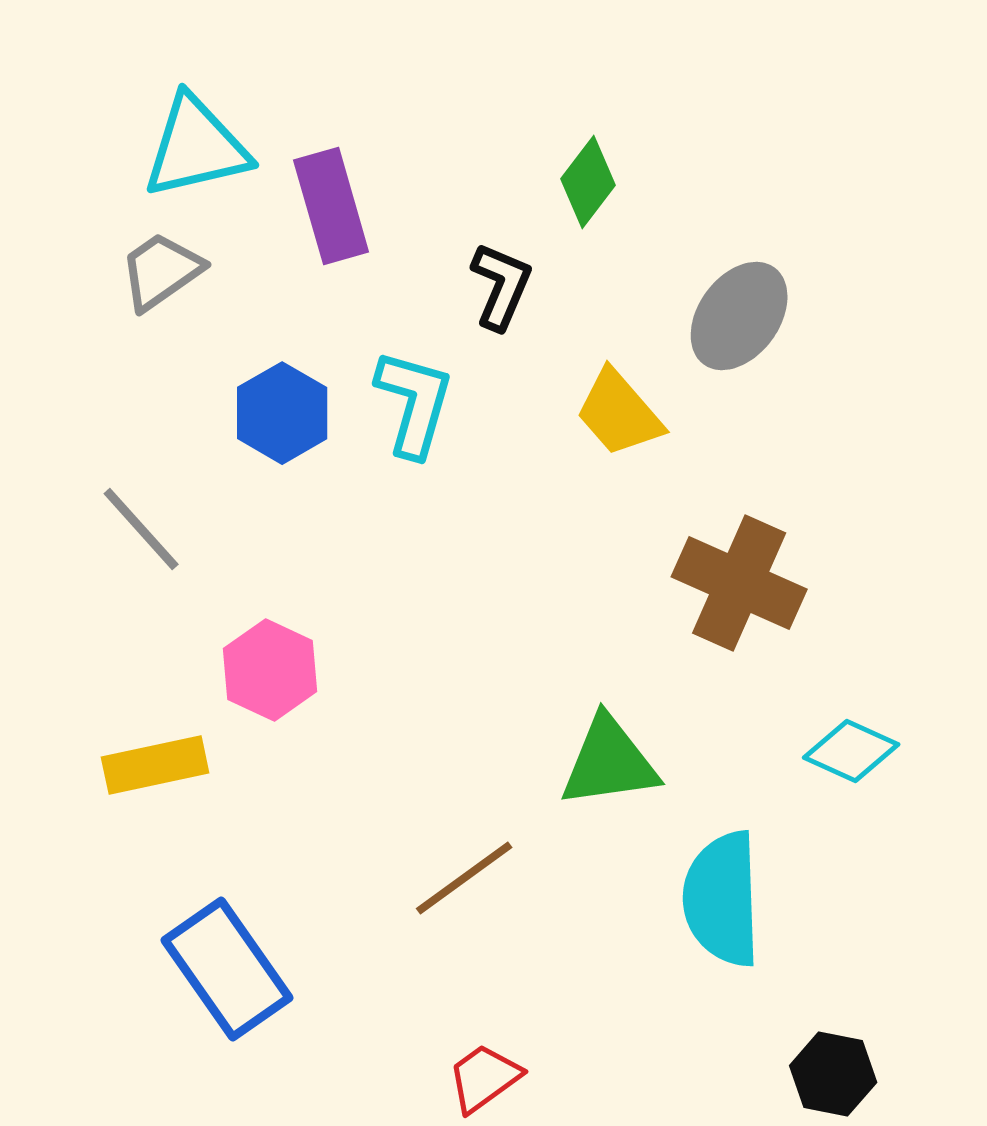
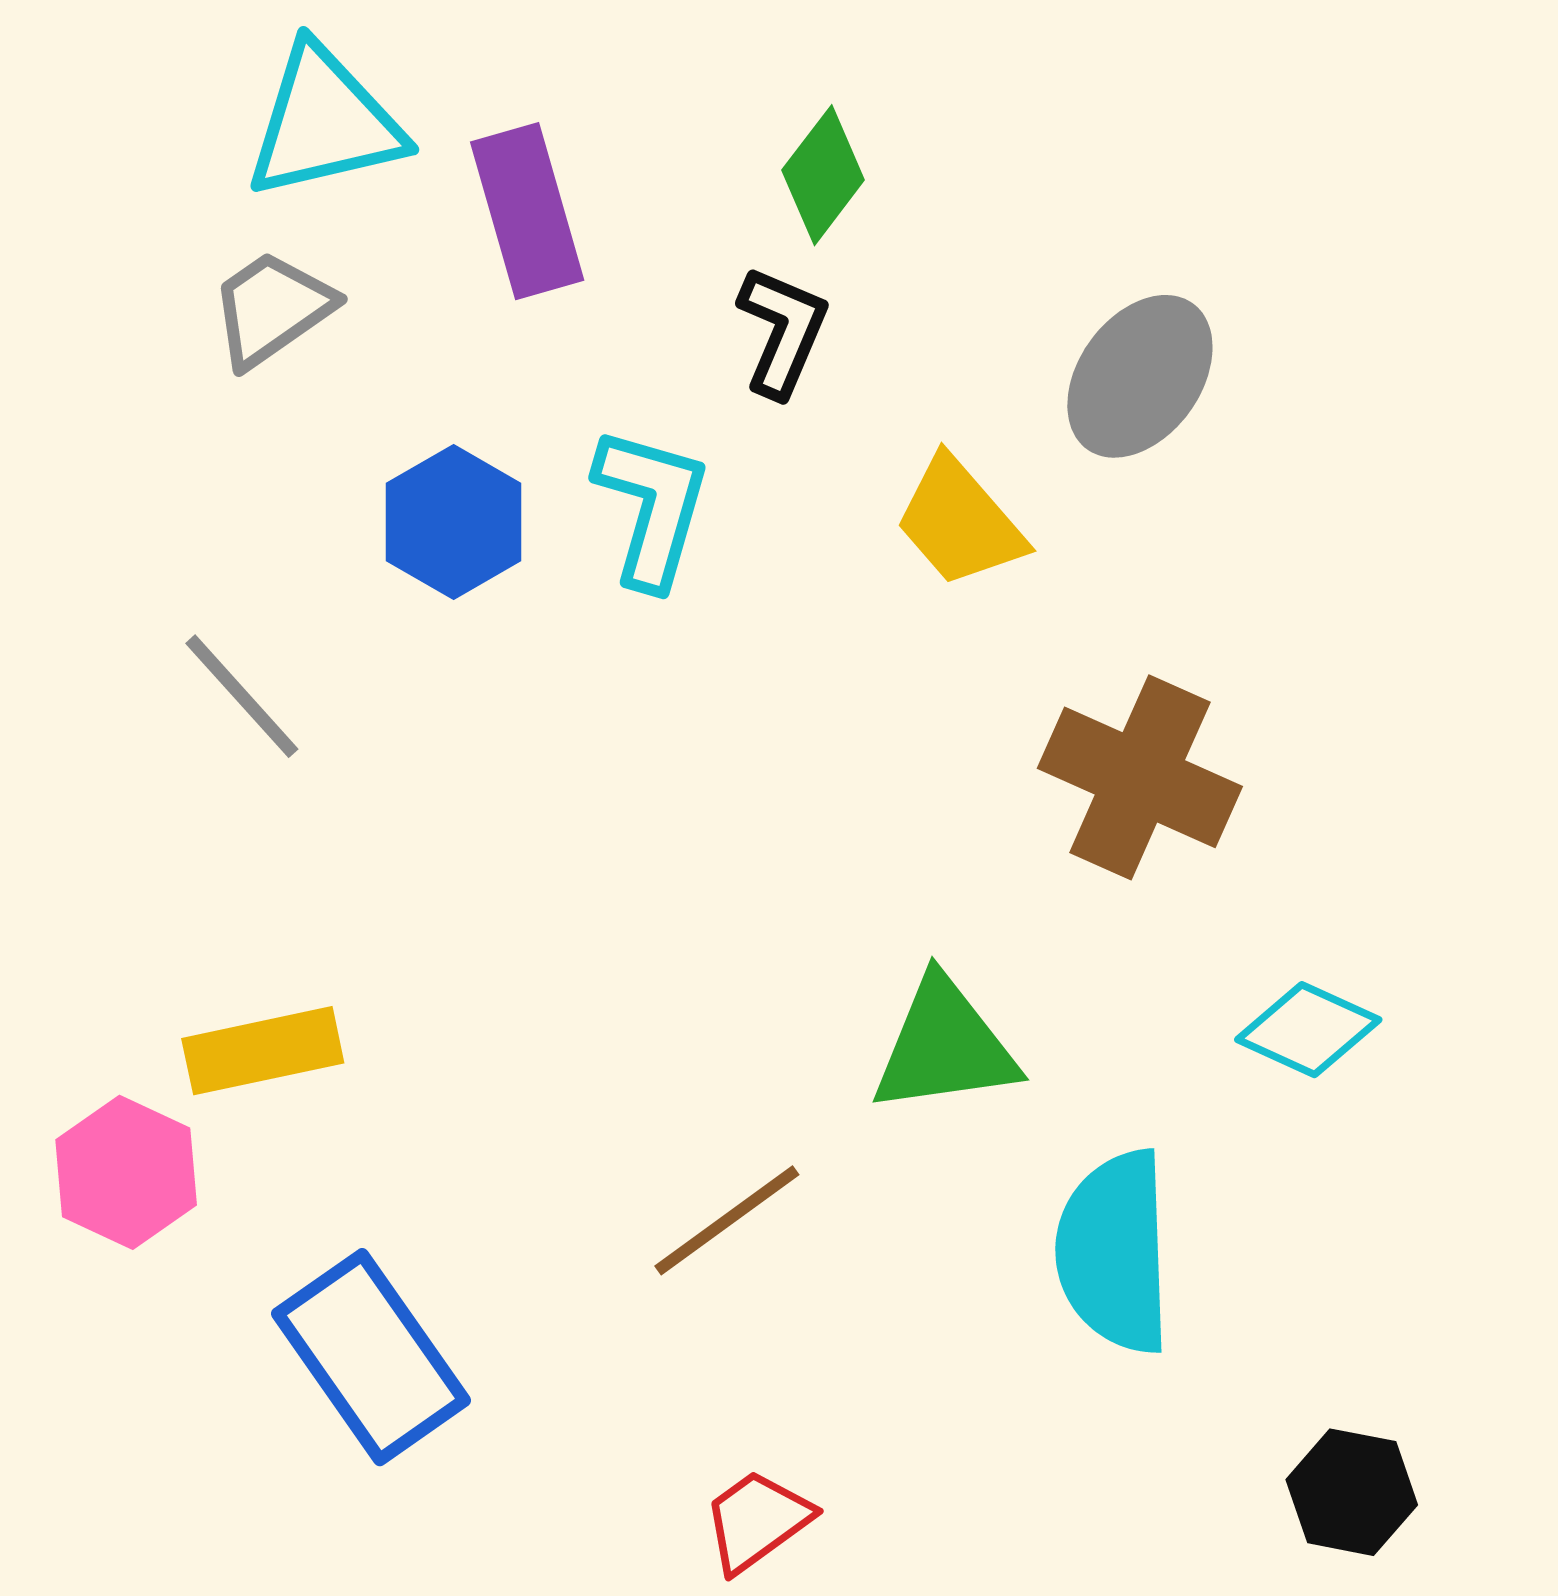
green diamond: (588, 182) -> (823, 175), moved
pink hexagon: (270, 670) -> (126, 1172), moved
black hexagon: (833, 1074) -> (1352, 1492), moved

